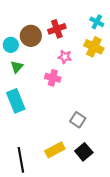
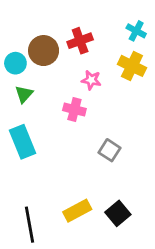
gray square: (78, 120) -> (110, 150), moved

